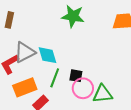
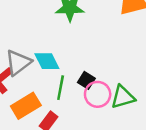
black square: (76, 76) -> (86, 80), turned 32

